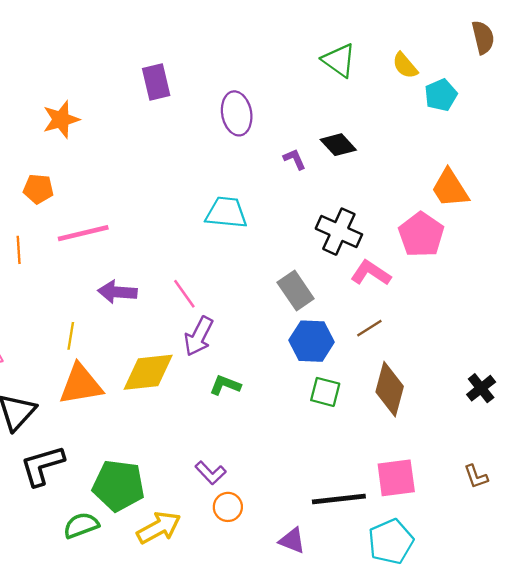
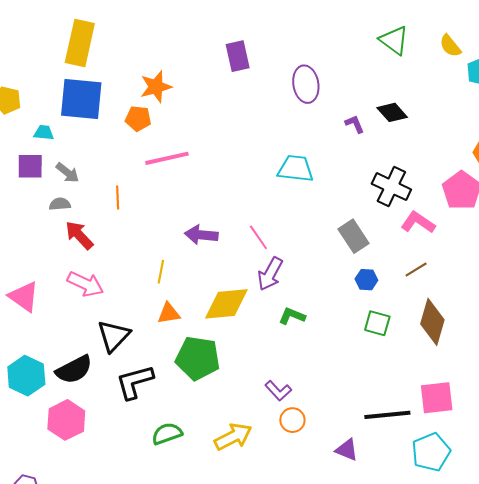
orange pentagon: (38, 189) -> (138, 119), moved
pink line: (83, 233) -> (167, 158), moved
blue hexagon: (312, 341) -> (366, 280), size x0.6
orange triangle: (81, 385) -> (169, 313), size x0.6
green pentagon: (119, 485) -> (198, 358), moved

